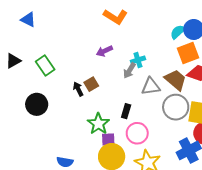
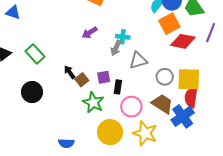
cyan cross: (138, 60) -> (123, 37), turned 32
brown trapezoid: (176, 80) -> (162, 104), moved
brown square: (91, 84) -> (82, 80), moved
gray circle: (176, 107) -> (165, 77), size x0.7
purple square: (108, 139) -> (104, 77), moved

